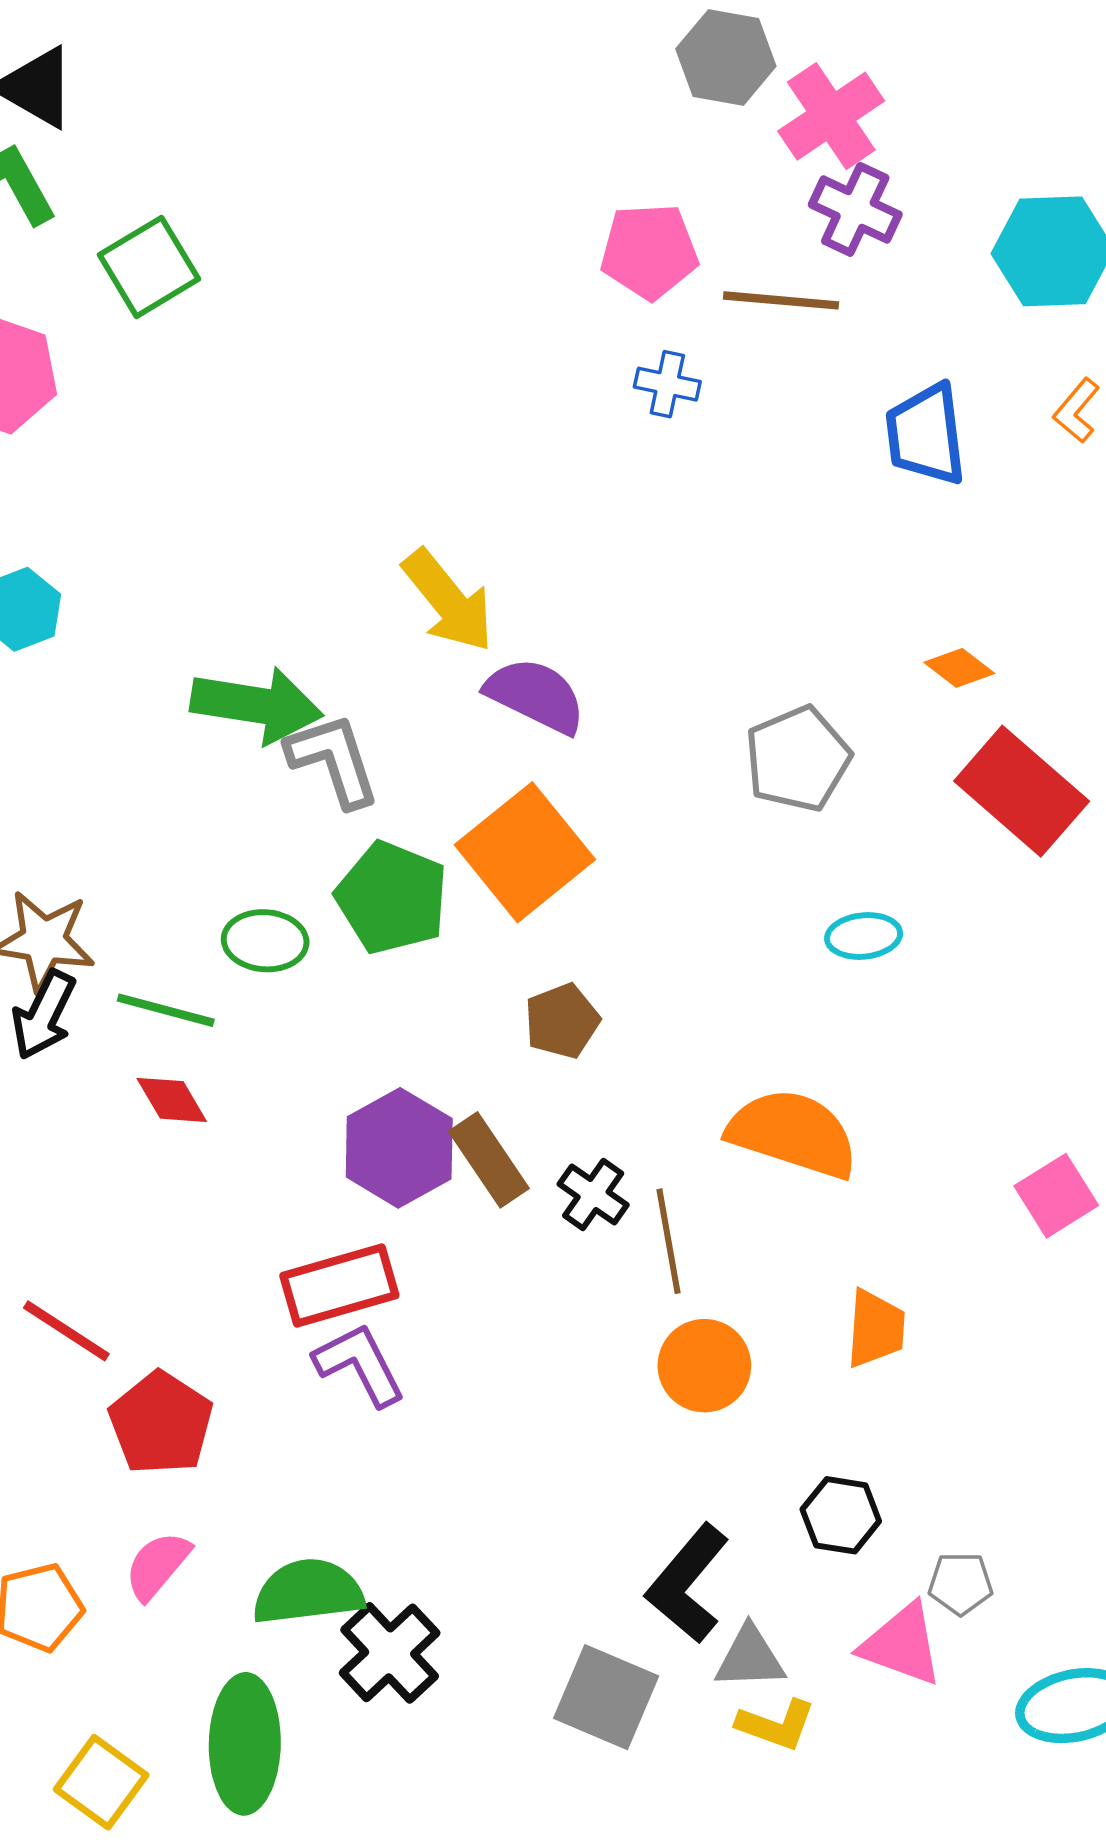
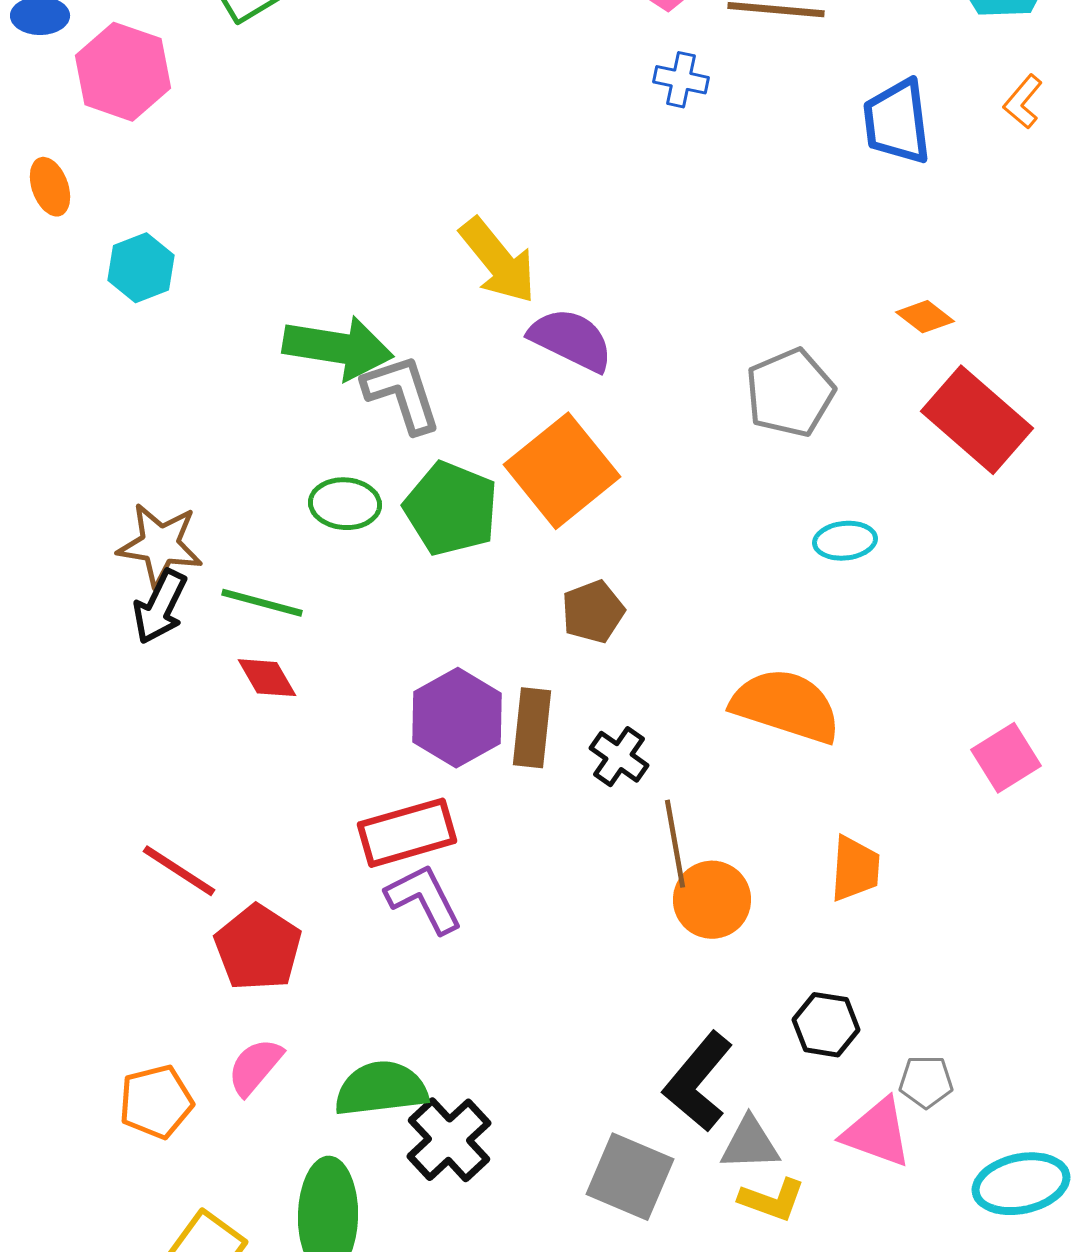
green ellipse: (265, 941) -> (345, 504), moved
brown rectangle: (489, 1160) -> (532, 728), turned 40
brown line: (668, 1241) -> (675, 844), moved

